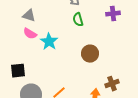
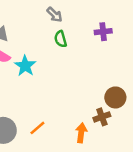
brown circle: (90, 54) -> (115, 97), moved

